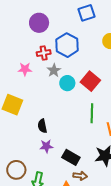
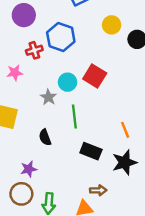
gray star: (54, 70) -> (48, 97), moved
green line: (92, 113) -> (74, 116), moved
purple star: (46, 146) -> (29, 169), moved
black rectangle: (71, 157) -> (91, 151), moved

